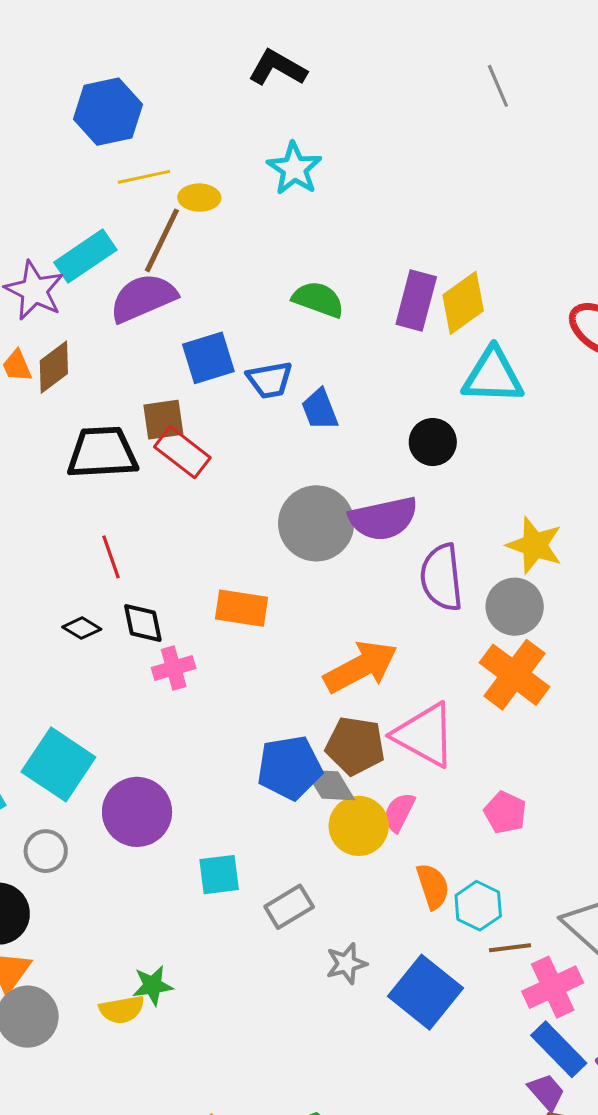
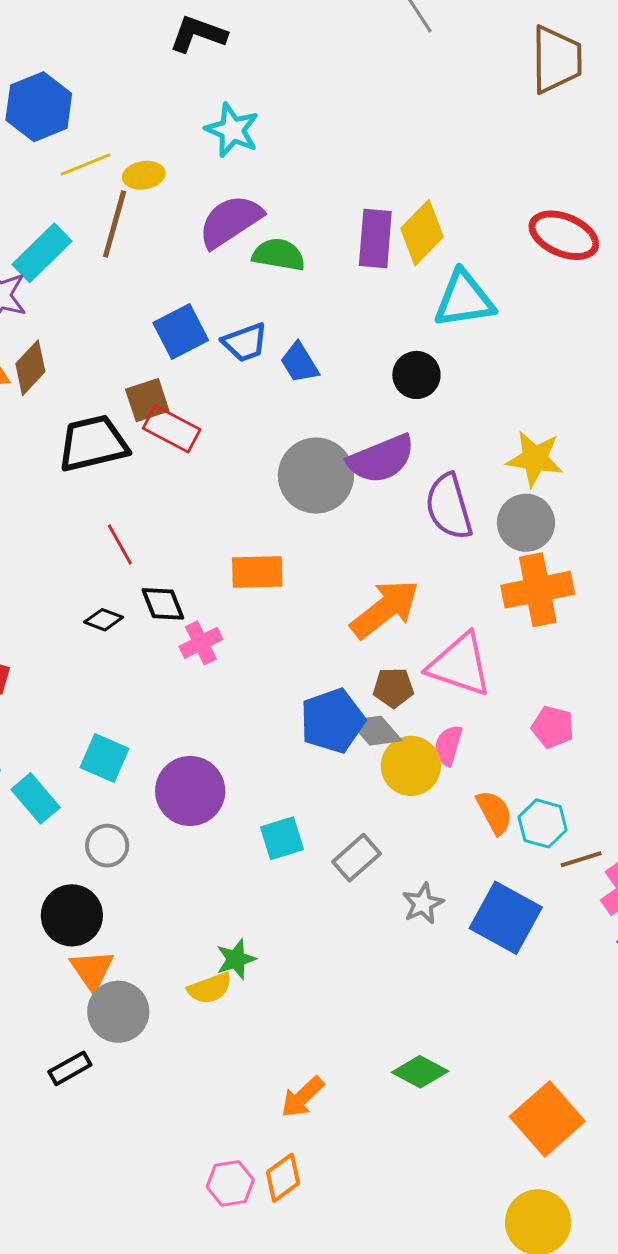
purple semicircle: (143, 298) -> (230, 221), moved
orange cross: (515, 675) -> (538, 590), turned -38
brown pentagon: (355, 746) -> (393, 688), size x0.7
cyan square: (58, 764) -> (105, 758), size x0.7

